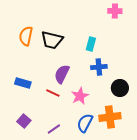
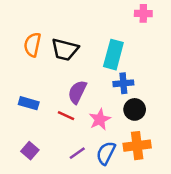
cyan rectangle: (91, 44) -> (113, 55), size x1.6
black circle: (120, 88) -> (135, 109), moved
purple line: (54, 129) -> (77, 153), moved

